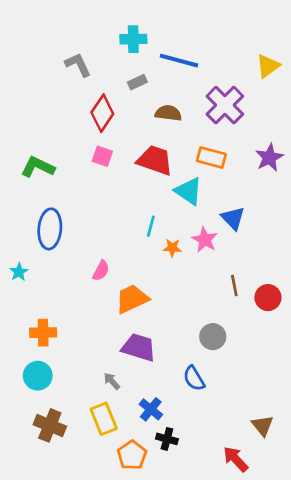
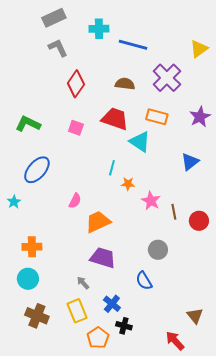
gray rectangle: (137, 82) -> (54, 18), moved, size x1.6
pink square: (102, 156) -> (76, 128), moved
blue triangle: (233, 218) -> (190, 162), moved, turned 36
blue ellipse: (50, 229) -> (37, 170), turned 36
pink star: (205, 240) -> (151, 201), moved

